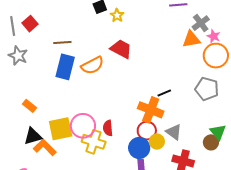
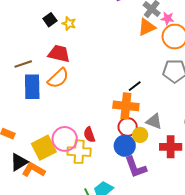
red trapezoid: (121, 49) -> (59, 54), moved

